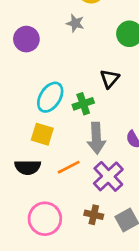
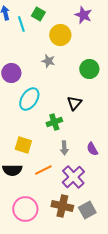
cyan ellipse: (50, 97) -> (29, 99), moved
gray arrow: (96, 138) -> (64, 148), size x0.6
brown cross: (94, 215) -> (62, 206), size x1.5

